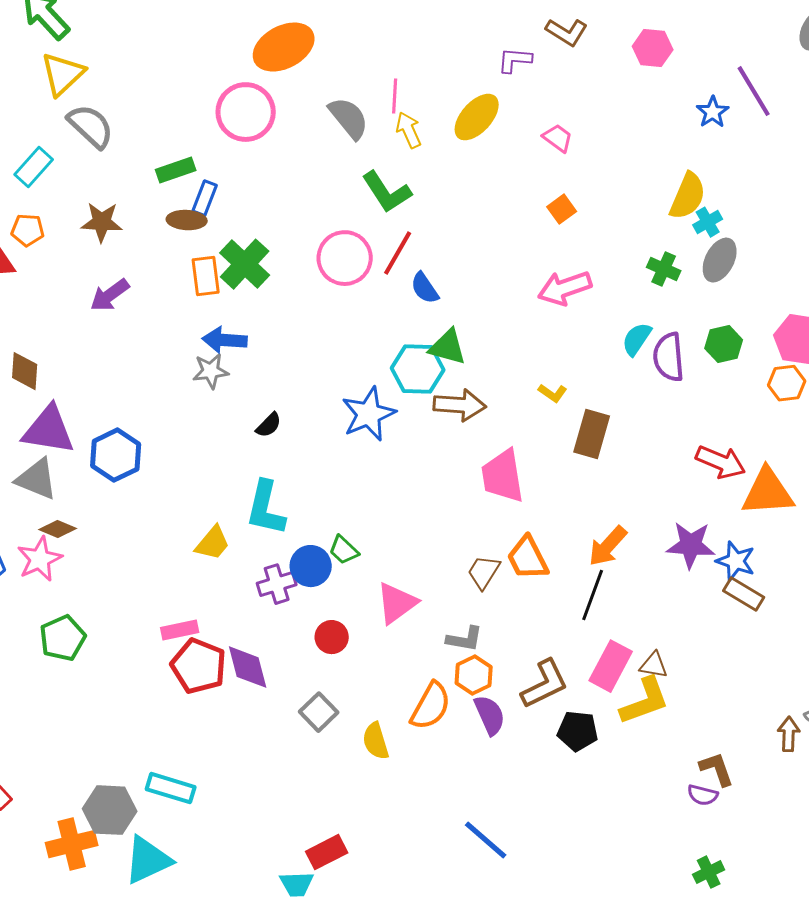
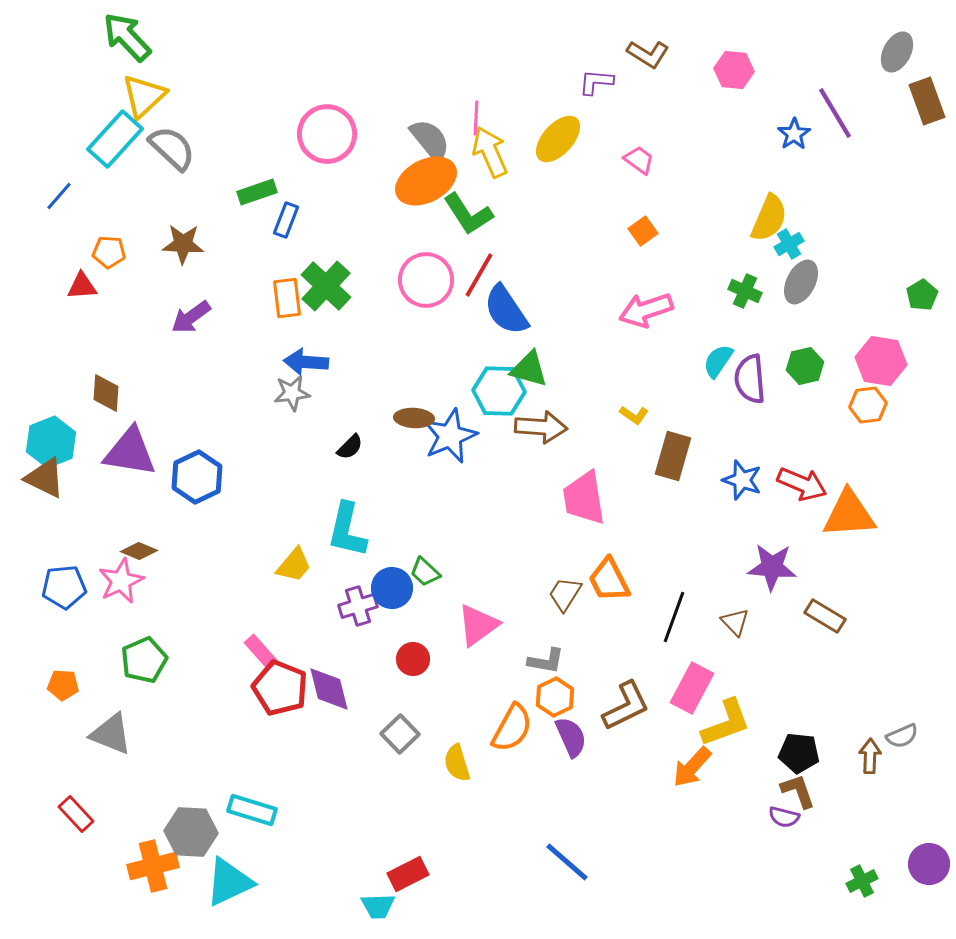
orange ellipse: (284, 47) -> (426, 181), moved
yellow arrow: (409, 130) -> (490, 152), size x1.4
cyan rectangle: (34, 167) -> (115, 139), moved, size x1.4
brown ellipse: (187, 220) -> (414, 418), moved
blue semicircle: (425, 288) -> (506, 310), size x1.6
gray triangle: (37, 479) -> (111, 734), moved
orange arrow: (608, 546) -> (692, 767), moved
blue star: (736, 561) -> (742, 480), moved
pink rectangle: (180, 630) -> (261, 652), turned 60
brown triangle: (654, 665) -> (735, 622), moved, turned 36
black pentagon: (578, 731) -> (799, 753), moved
green cross: (709, 872) -> (862, 881), moved

